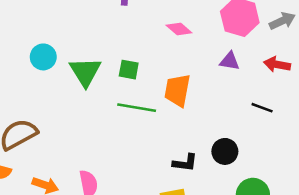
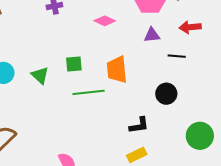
green triangle: (85, 72) -> (40, 75), size x0.7
black line: (262, 108) -> (177, 56), moved
black circle: (225, 151) -> (166, 94), moved

